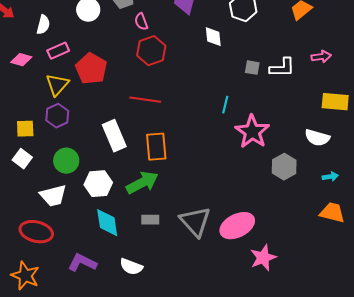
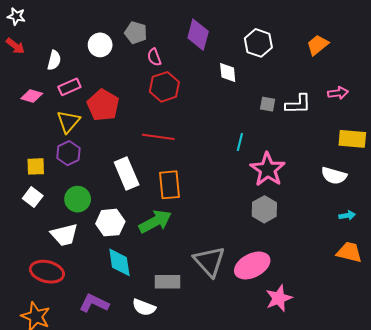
gray hexagon: (284, 167) -> (264, 209), moved
gray rectangle: (150, 220) -> (167, 282), moved, size x1.4

